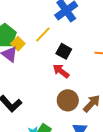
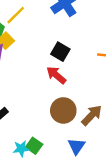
yellow line: (43, 35) -> (16, 15), moved

